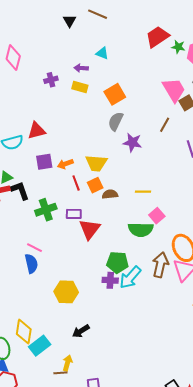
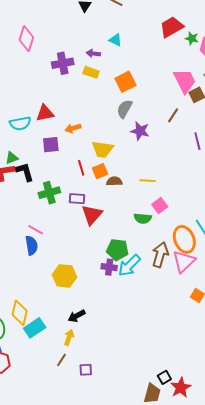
purple cross: (51, 80) -> (63, 63), size x1.5
orange arrow: (65, 164) -> (73, 128), moved
green semicircle: (141, 230) -> (143, 218), size x0.7
yellow arrow: (68, 363) -> (69, 337), moved
brown line: (60, 373) -> (61, 360), moved, turned -56

